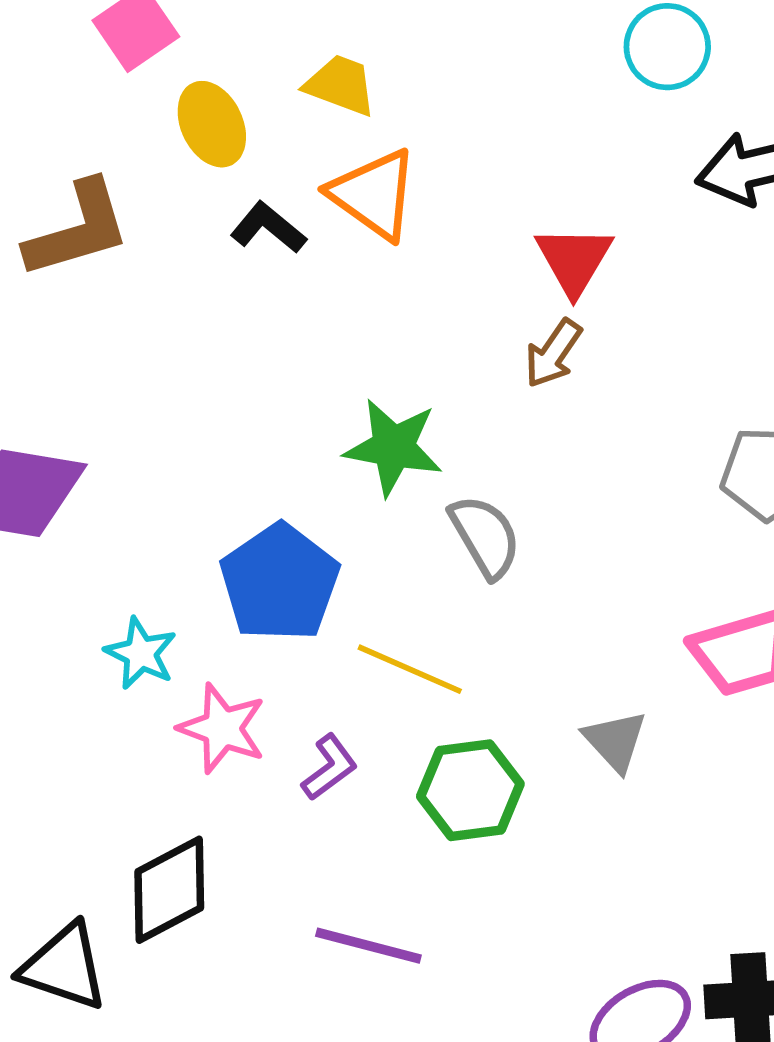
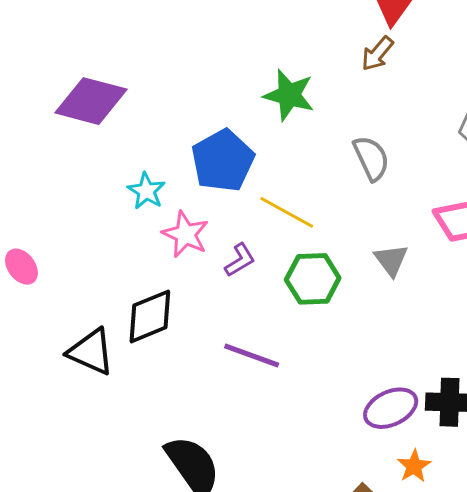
gray semicircle: (485, 536) -> (371, 158), moved

